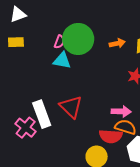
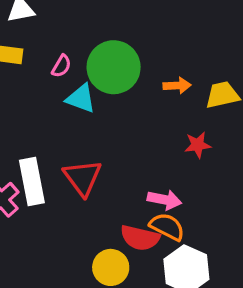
pink semicircle: (59, 42) -> (61, 66), moved

